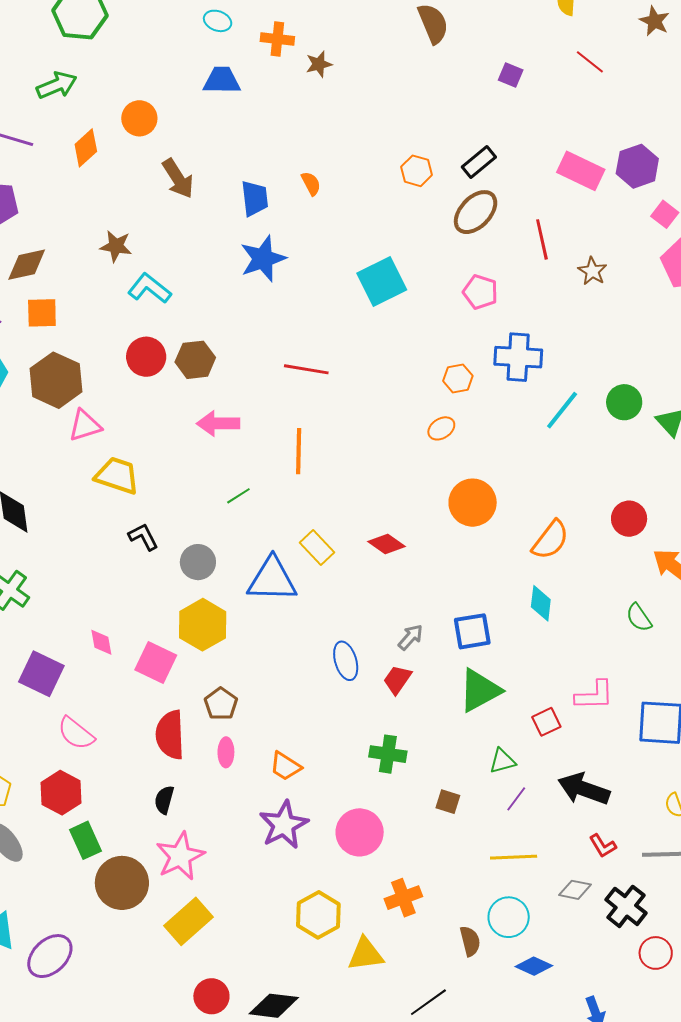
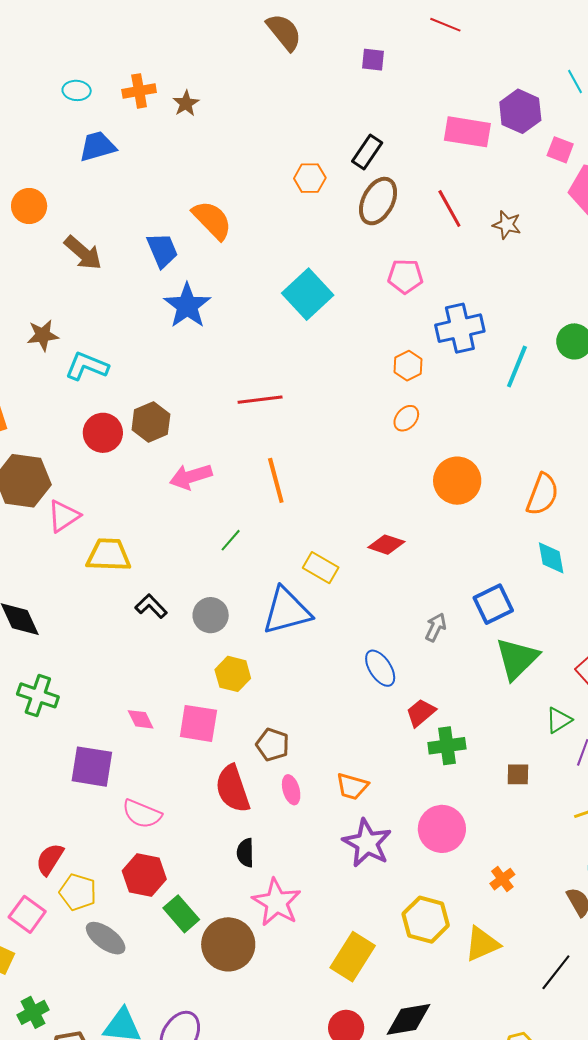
orange semicircle: (311, 184) -> (212, 220), size x1.8
yellow hexagon: (203, 625) -> (233, 674), size x0.7
red trapezoid: (397, 680) -> (421, 713), moved, turned 32
orange cross: (403, 898) -> (502, 879), size x0.7
yellow rectangle: (189, 921) -> (353, 957), moved

